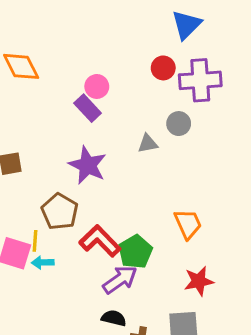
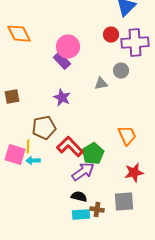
pink circle: (97, 86) -> (68, 47), size x1.5
purple star: (88, 165) -> (62, 98), size x0.7
brown pentagon: (60, 212) -> (44, 128), turned 30

